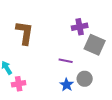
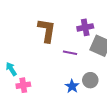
brown L-shape: (25, 33) -> (47, 30), moved
purple line: (66, 61) -> (70, 53), moved

